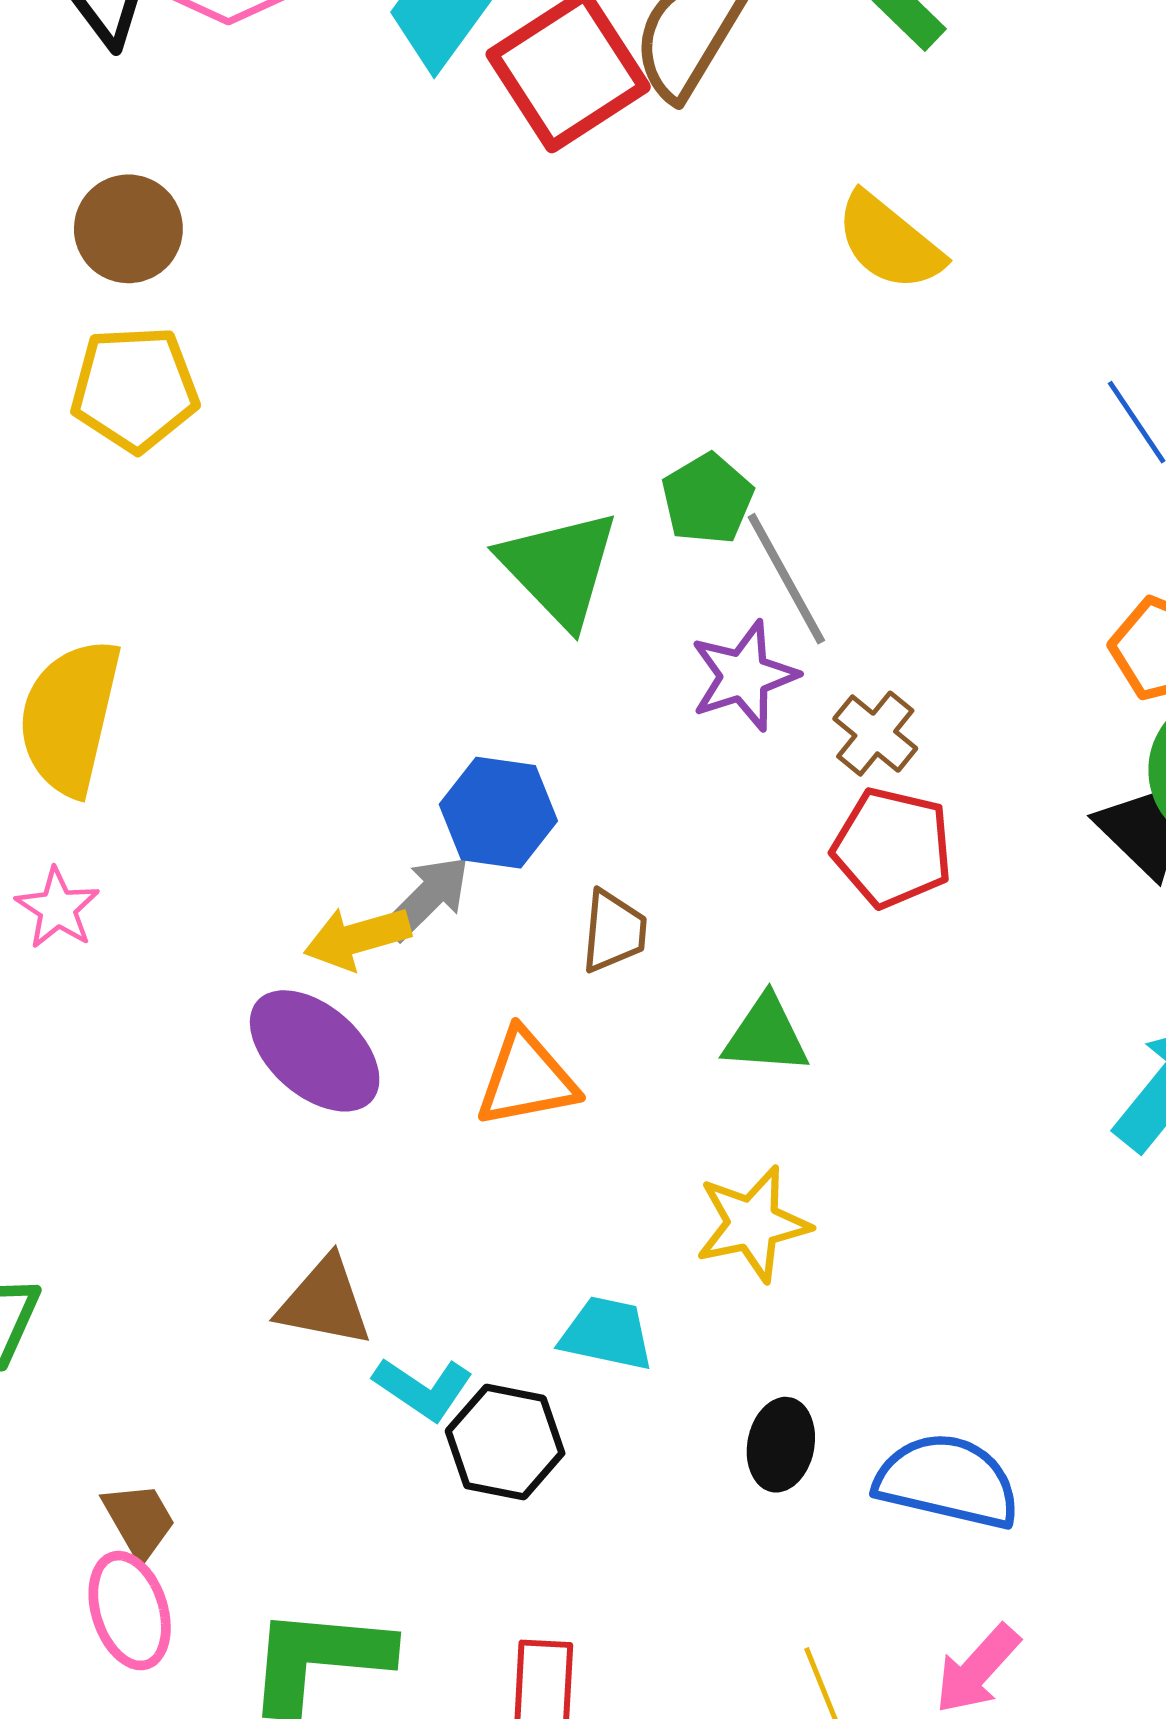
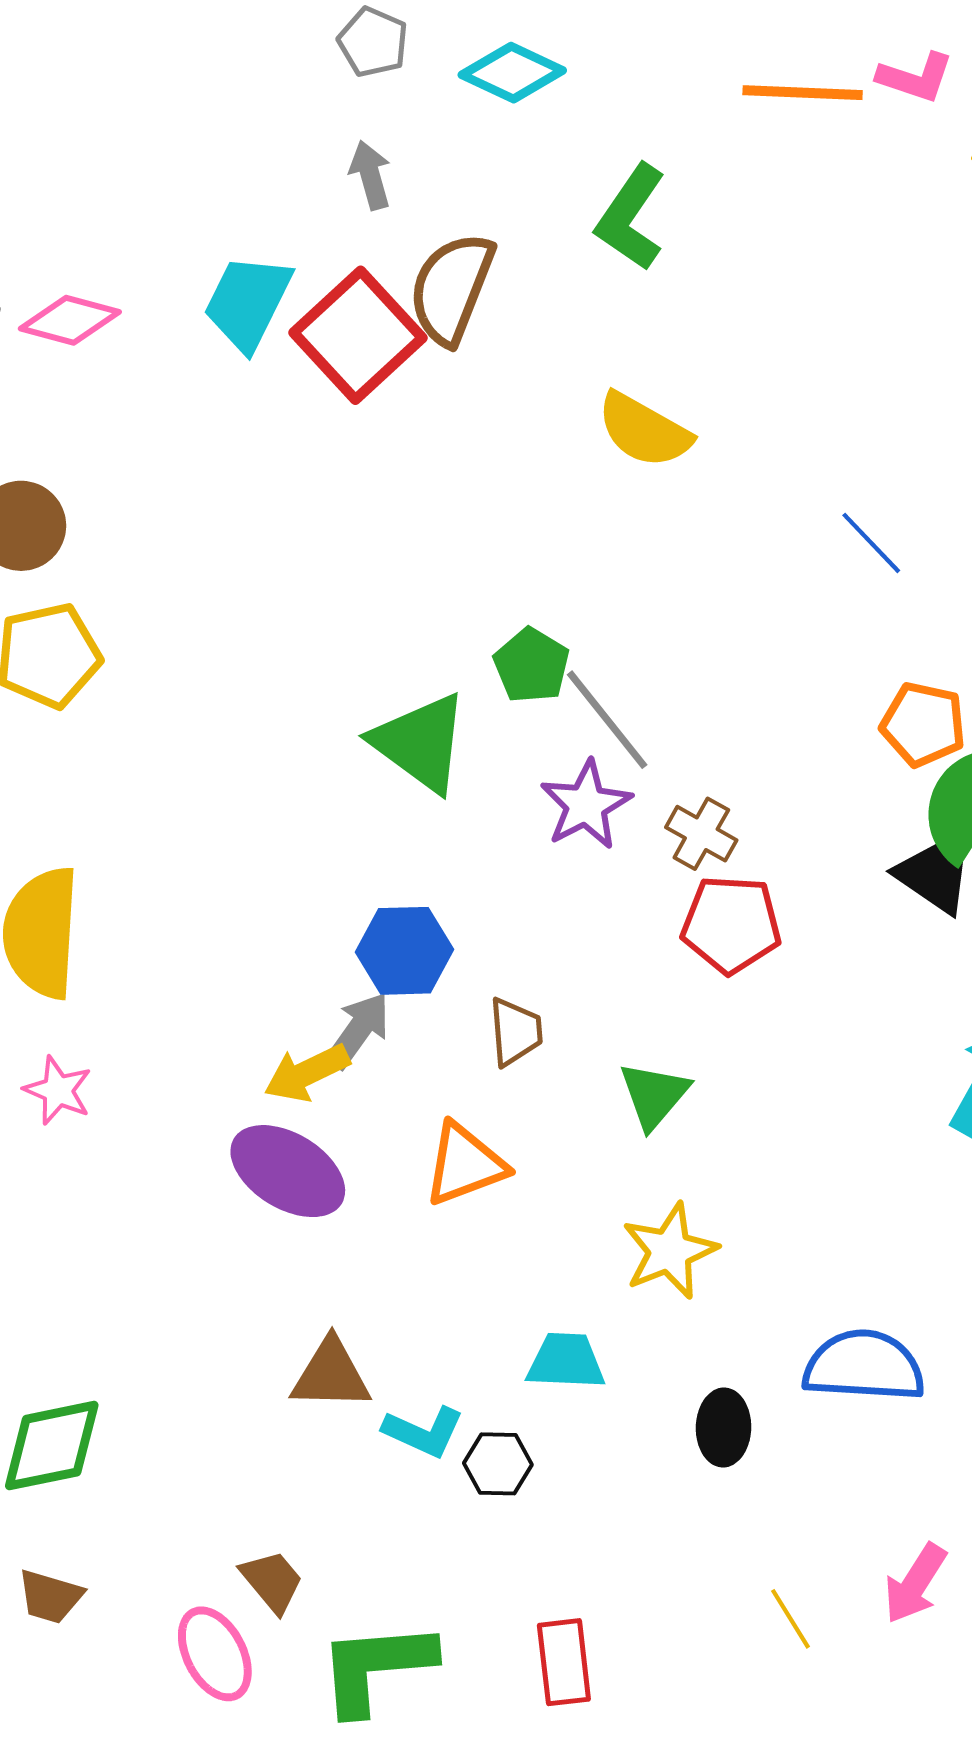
green triangle: (766, 1035) -> (654, 1095), turned -44
black hexagon: (505, 1442) -> (498, 1464), size x0.7
blue semicircle: (947, 1481) -> (864, 1366), moved
brown trapezoid: (139, 1520) -> (272, 1581), moved

